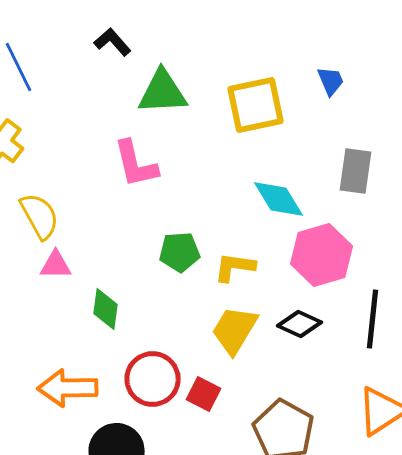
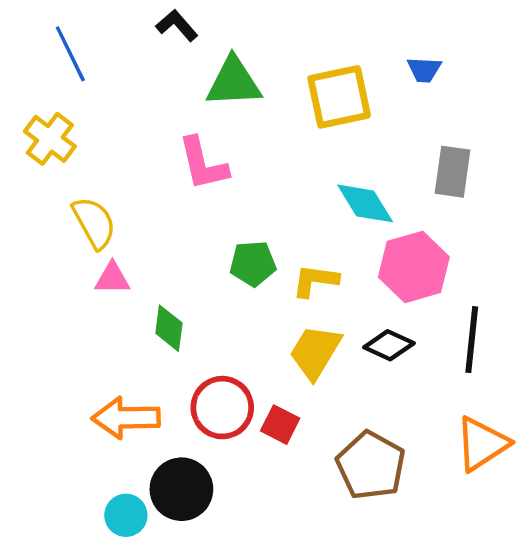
blue trapezoid: (331, 81) -> (424, 70), turned 116

